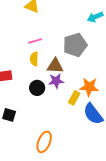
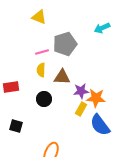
gray pentagon: (75, 45) -> (65, 44), moved
purple star: (56, 81) -> (81, 91), moved

